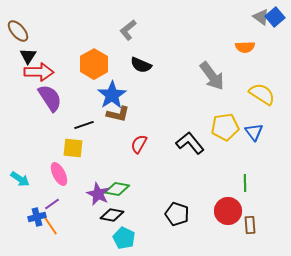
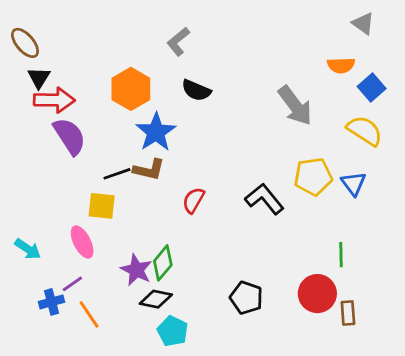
blue square: (275, 17) -> (372, 88), moved
brown L-shape: (118, 114) -> (149, 170), moved
green diamond: (117, 189) -> (163, 263), turned -60
orange line: (50, 225) -> (89, 314), moved

